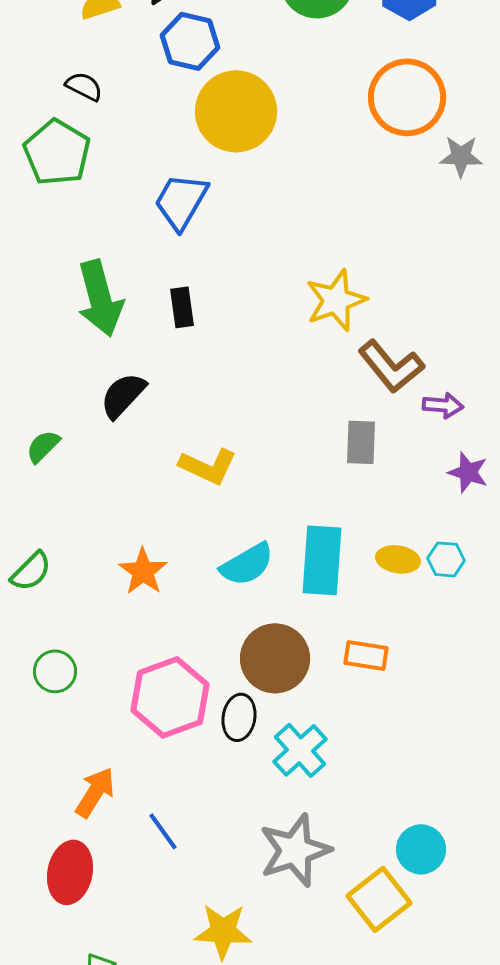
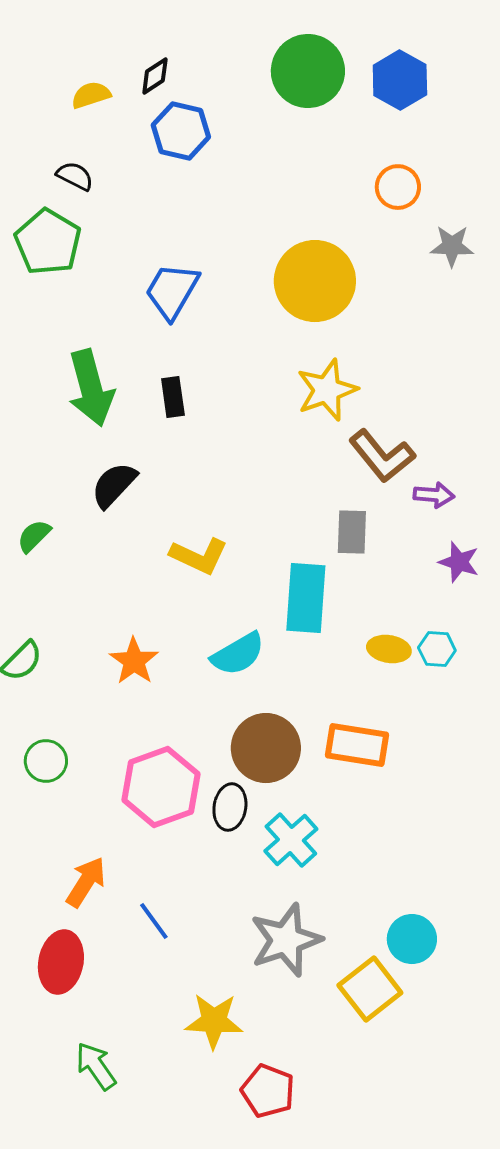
orange circle: (407, 97) -> (398, 187), size x0.6
yellow circle: (236, 111) -> (315, 281), moved
cyan rectangle: (322, 560) -> (306, 598), moved
orange rectangle: (366, 655) -> (357, 745), size x1.4

